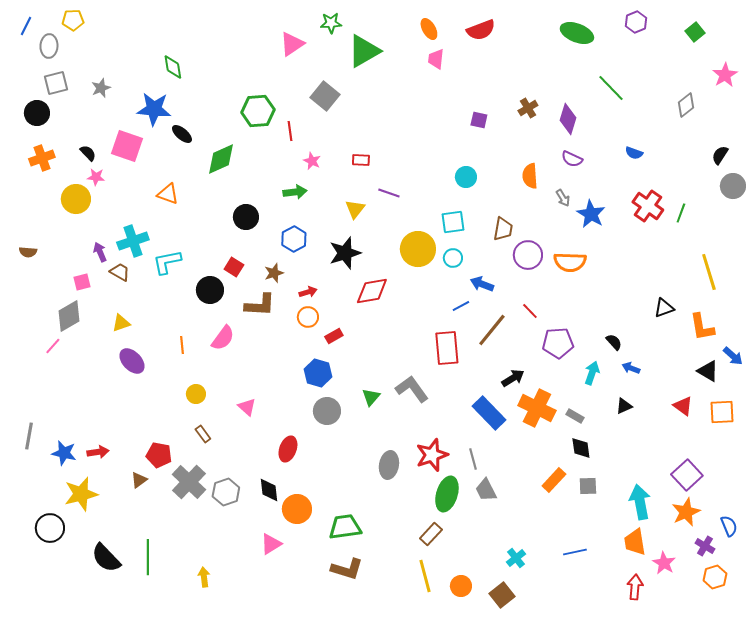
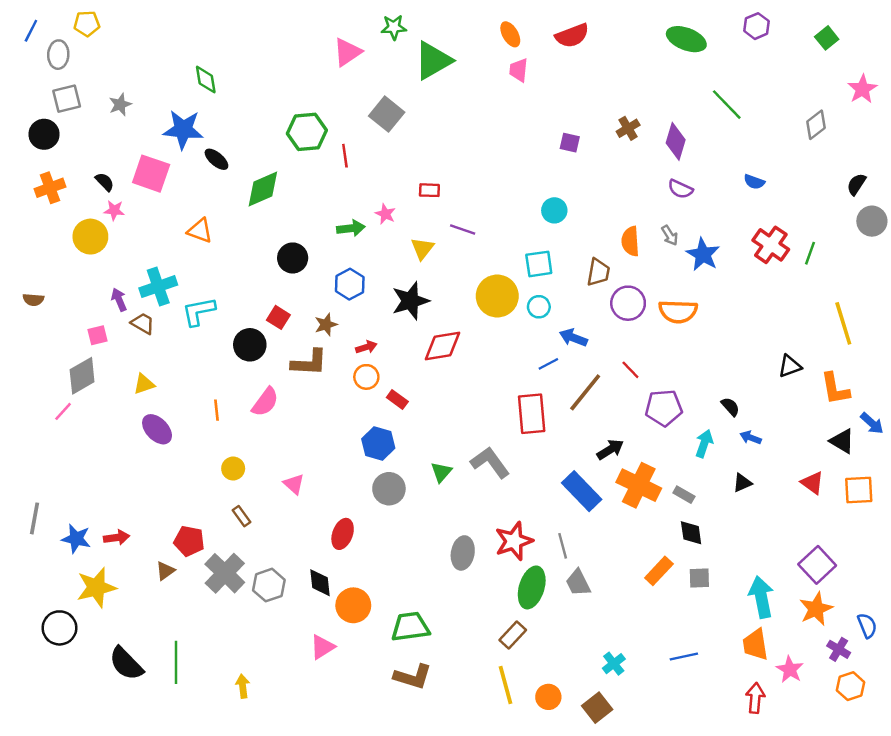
pink star: (312, 161) -> (385, 214), moved
orange semicircle: (530, 176) -> (630, 241), moved
red rectangle: (334, 336) -> (397, 400), turned 66

